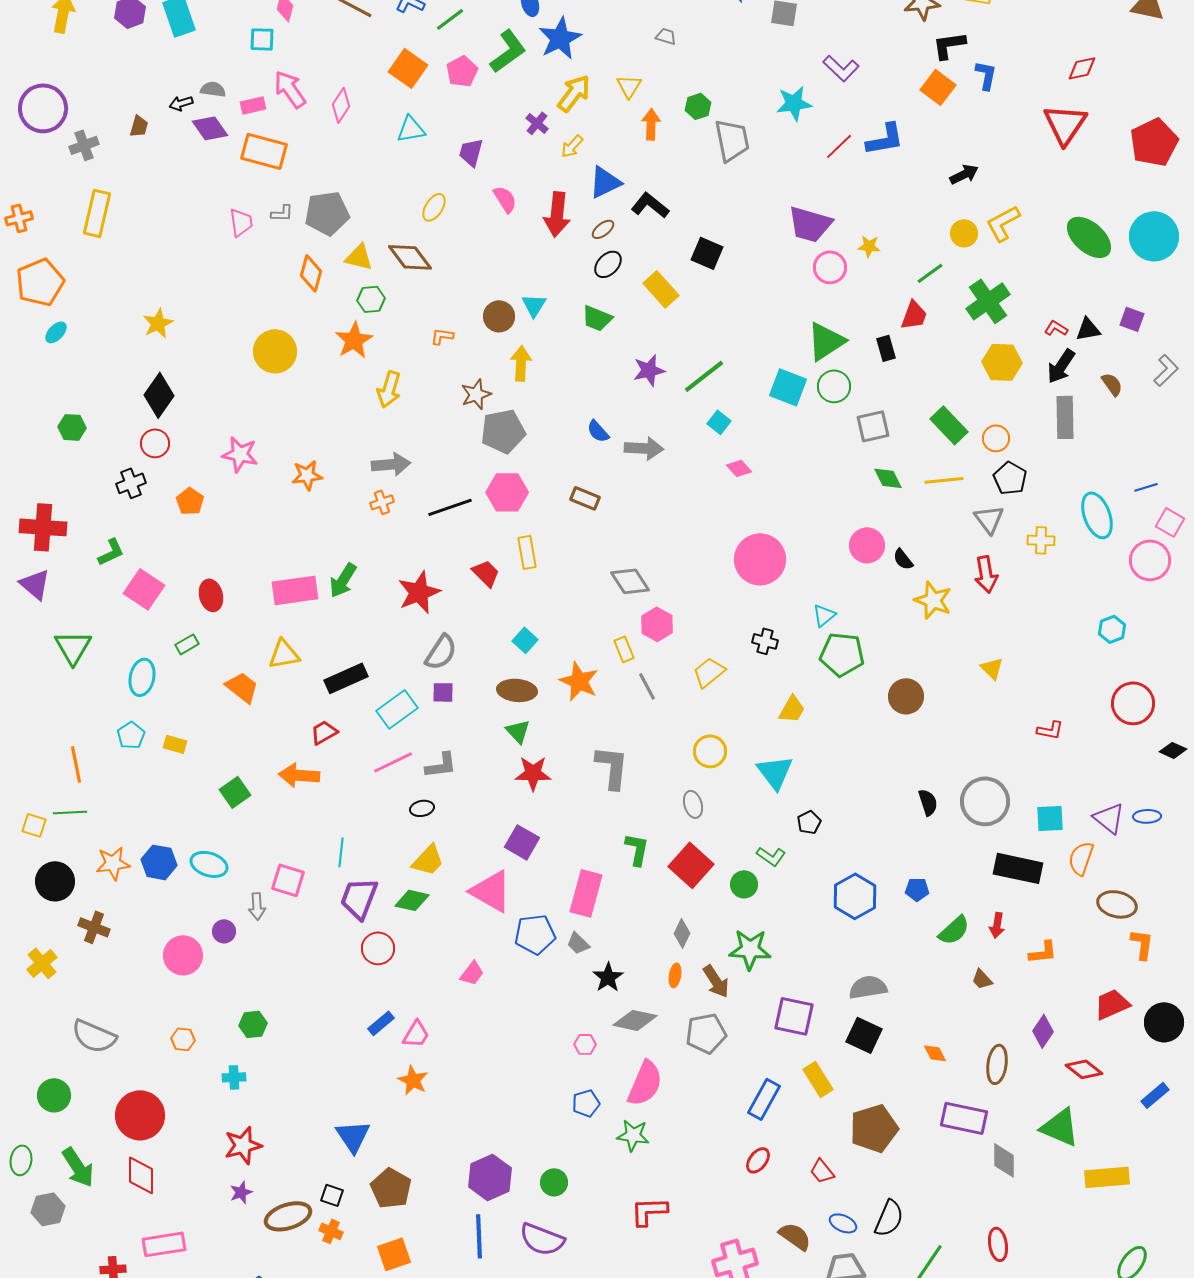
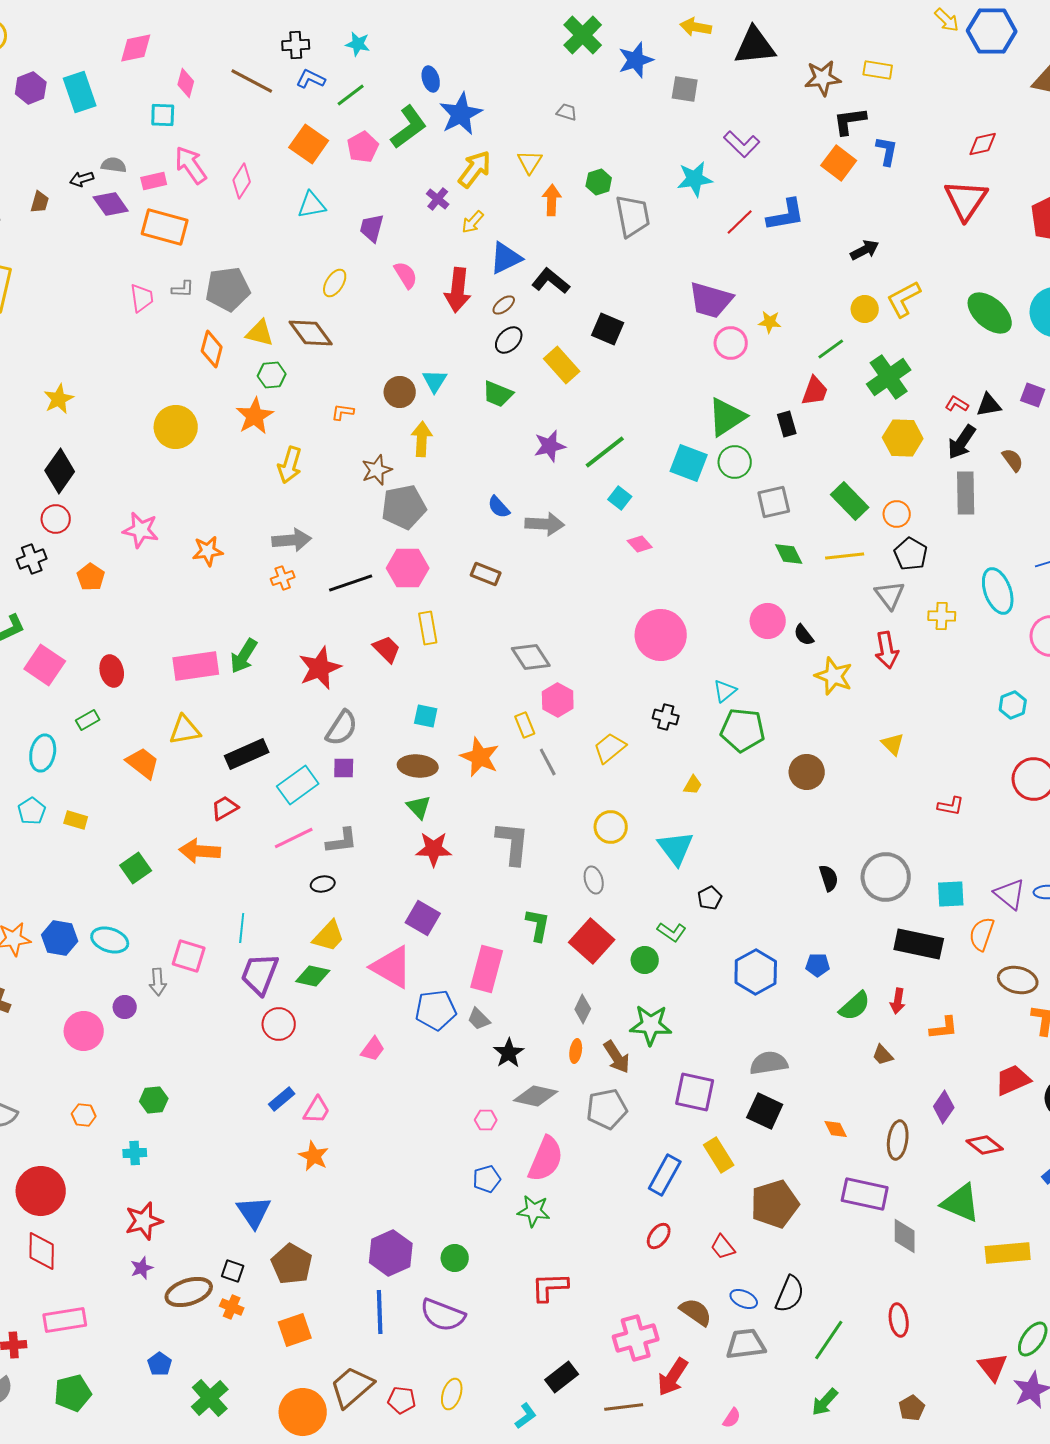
cyan square: (525, 640) -> (426, 716), turned -30
yellow trapezoid: (792, 709) -> (693, 785), size x0.7

